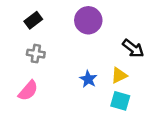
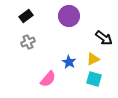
gray cross: (36, 54) -> (28, 42), turned -32
pink semicircle: (28, 91) -> (48, 79), moved

